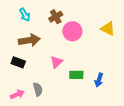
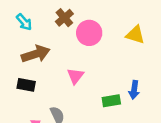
yellow triangle: (108, 29) -> (135, 35), moved
green rectangle: (76, 75) -> (111, 101), moved

